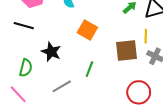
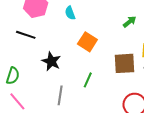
green semicircle: (26, 68) -> (13, 76), moved
gray line: (62, 86) -> (60, 95), turned -54

